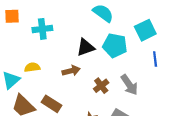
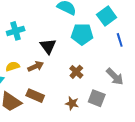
black triangle: (86, 47) -> (48, 46), moved, turned -36
brown arrow: (71, 71) -> (36, 66), moved
gray arrow: (129, 85) -> (115, 77), moved

